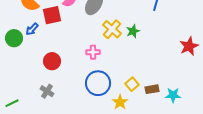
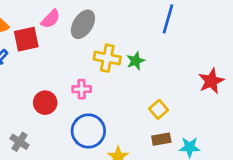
yellow cross: (112, 29) -> (107, 58), turned -30
red circle: (52, 61) -> (45, 103), moved
yellow square: (132, 84) -> (159, 109), moved

